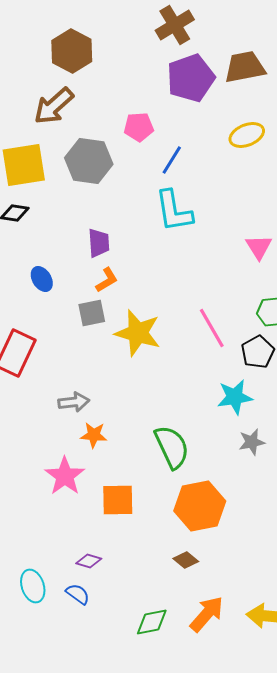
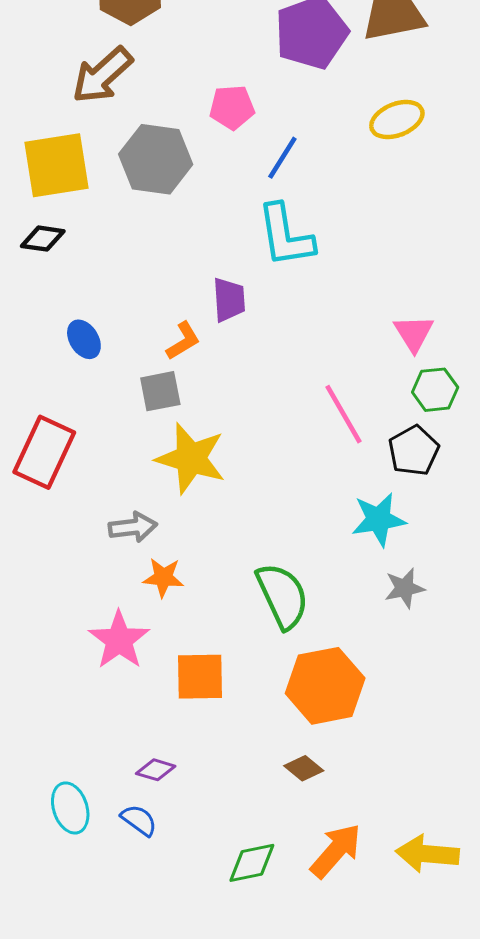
purple trapezoid: (99, 243) -> (229, 300), moved
pink triangle: (259, 247) -> (414, 333), moved
yellow star: (138, 333) -> (191, 458), moved

